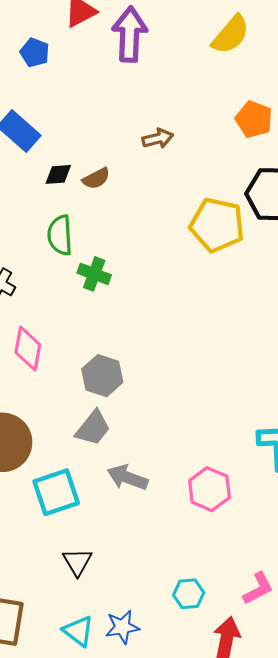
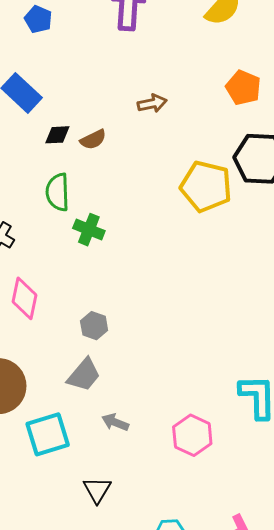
gray hexagon: (102, 376) -> (94, 326), size x0.7
gray arrow: (127, 477) -> (115, 422), size x0.7
black triangle: (77, 562) -> (97, 490), moved

